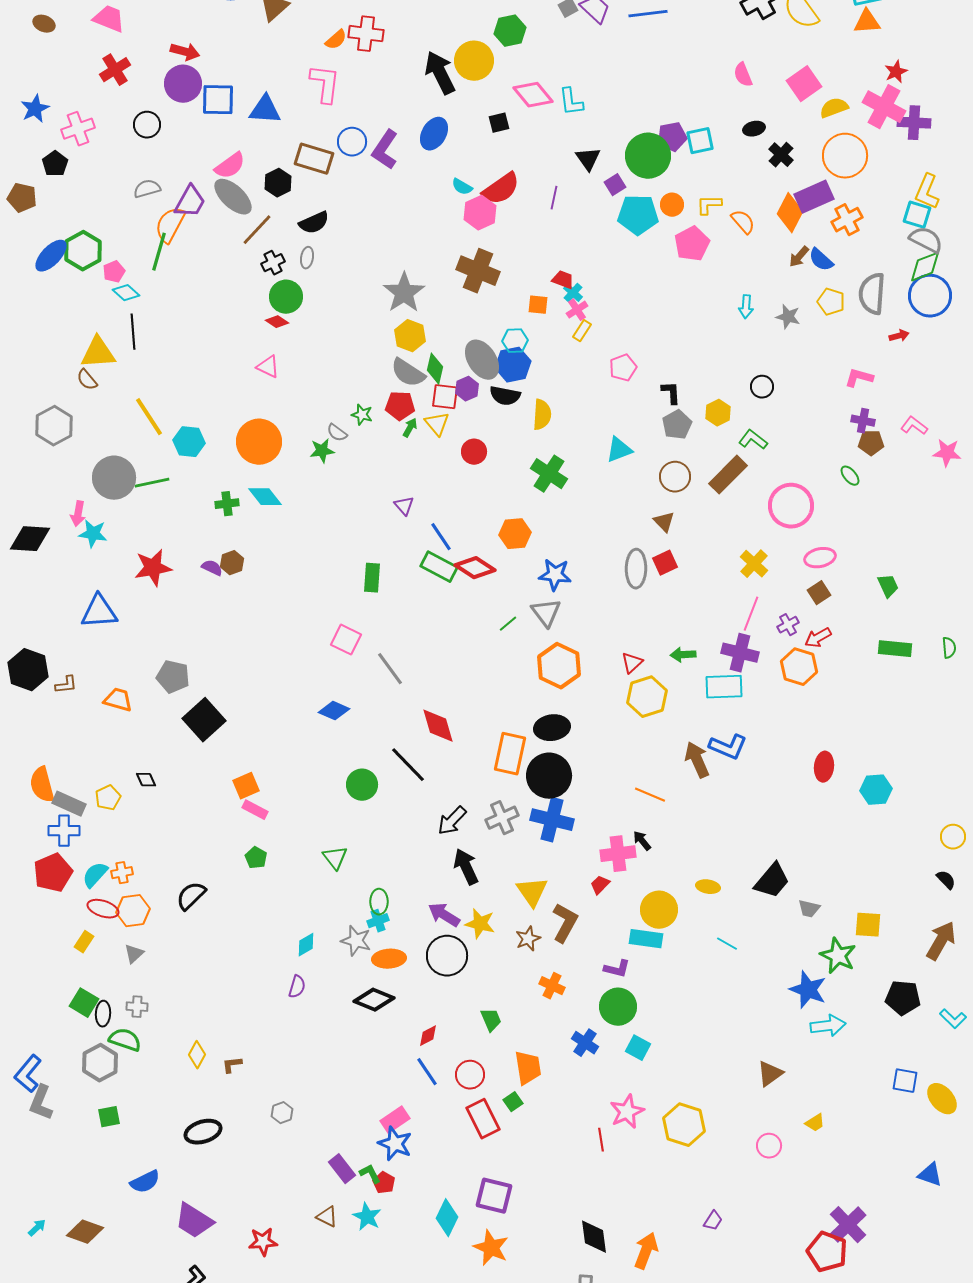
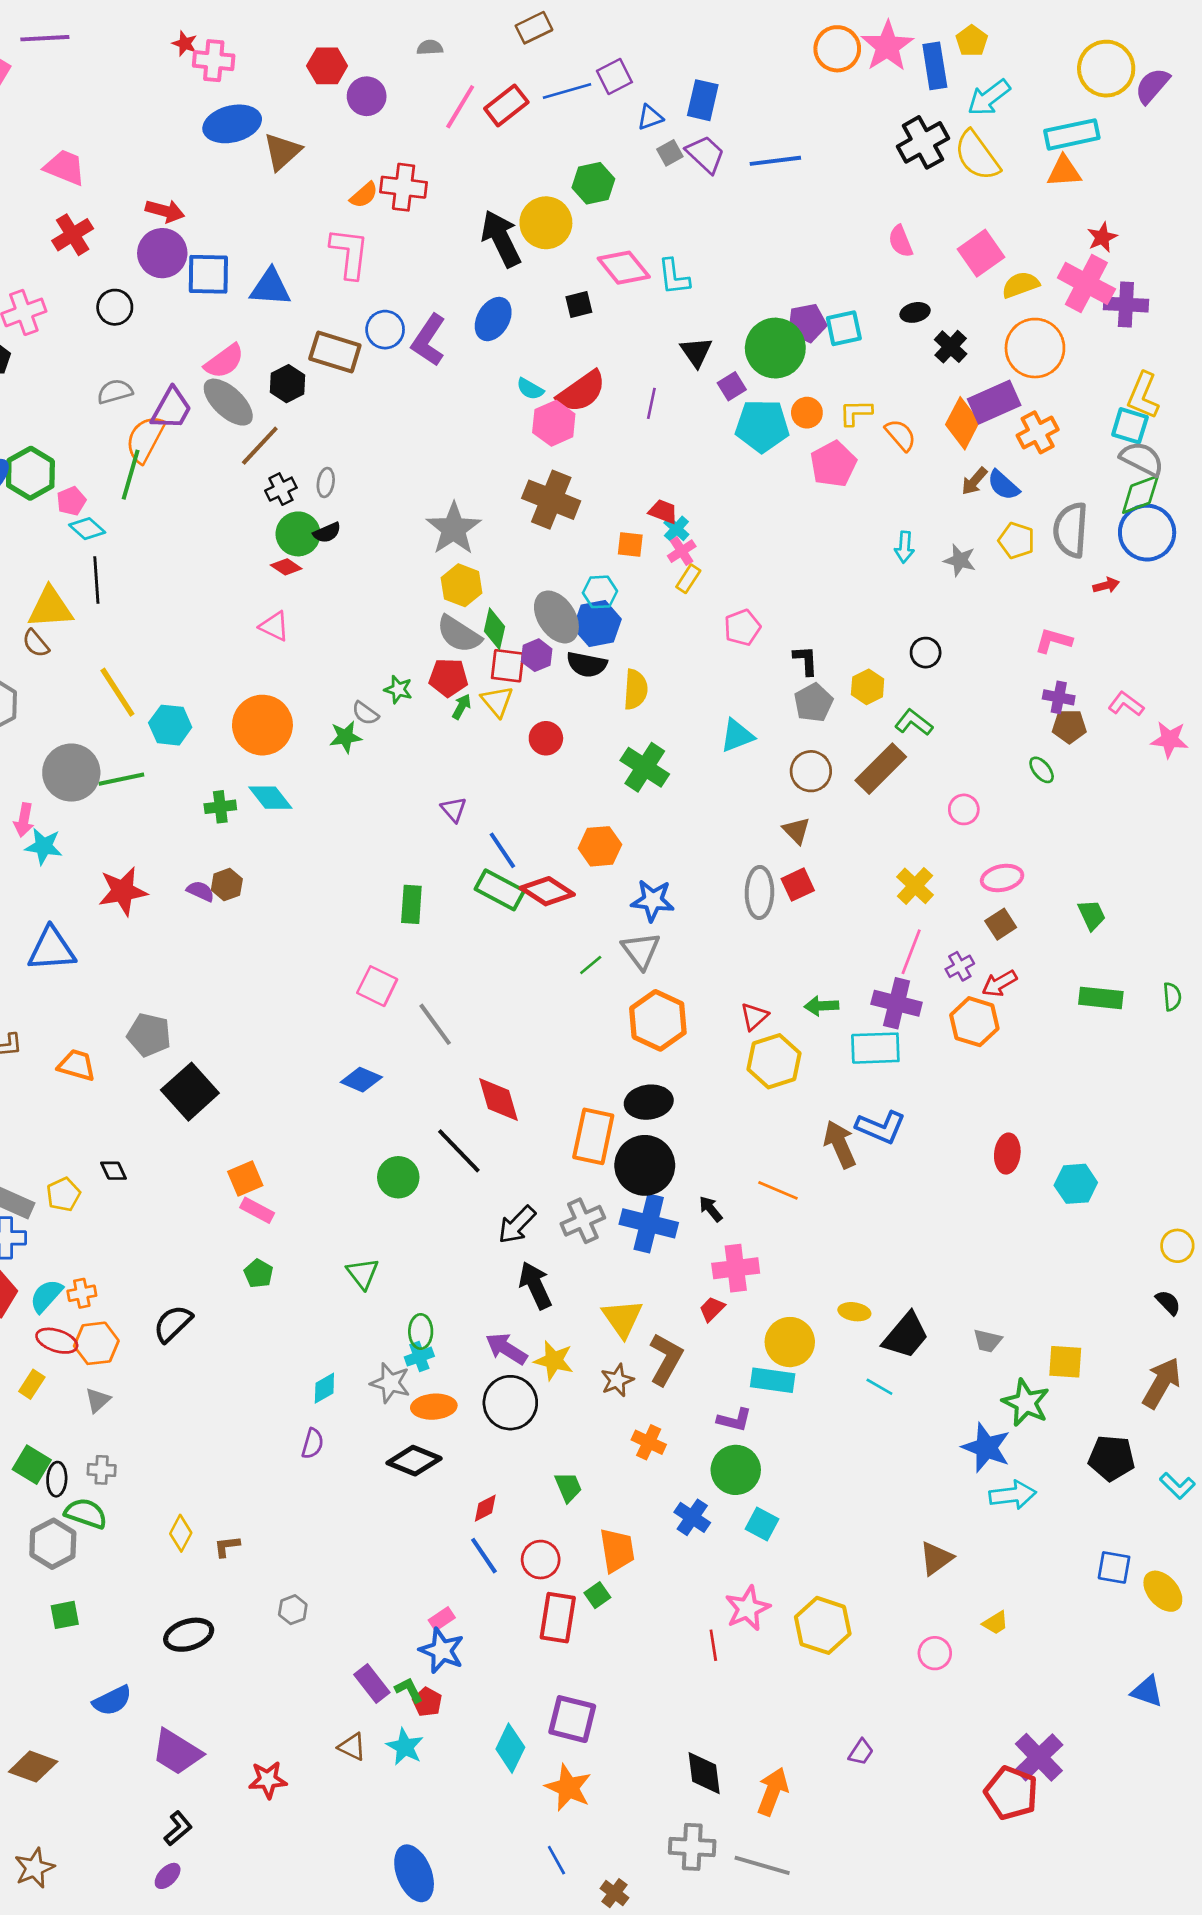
black semicircle: (314, 223) -> (327, 533), moved, size x0.7
pink circle: (791, 506) -> (964, 809), size x0.5
black arrow: (642, 841) -> (711, 1209), moved
black trapezoid: (772, 881) -> (906, 1335), moved
red rectangle: (483, 1119) -> (558, 1618), turned 36
pink rectangle: (395, 1120) -> (442, 1619), size x0.7

